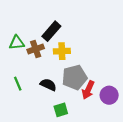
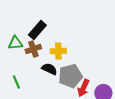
black rectangle: (51, 31) -> (37, 30), moved
black semicircle: (48, 85) -> (49, 69), moved

